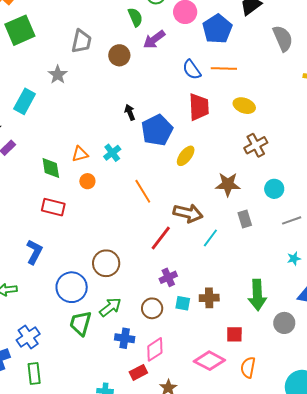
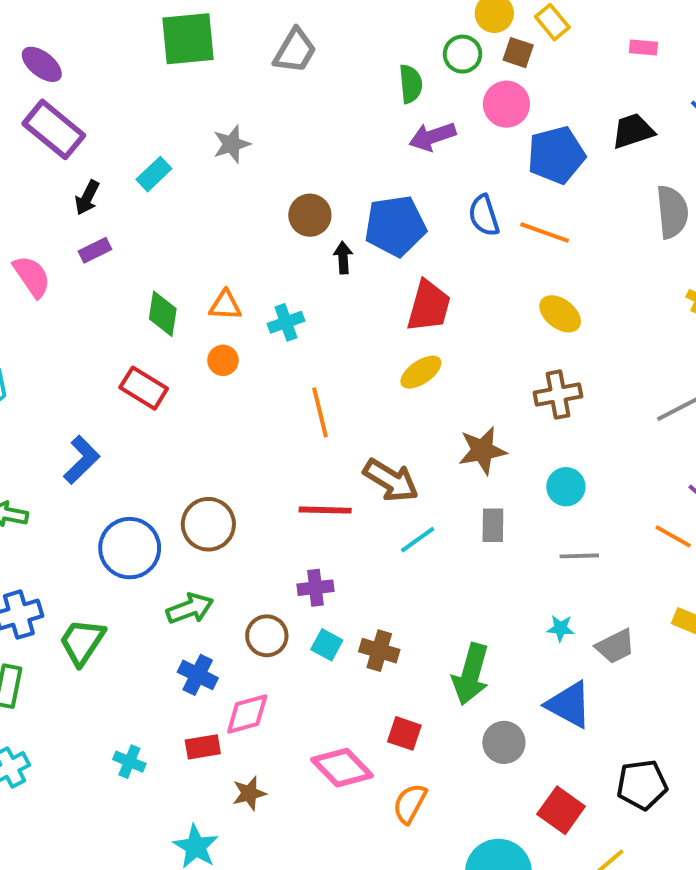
gray trapezoid: (82, 41) -> (295, 51), moved
brown circle: (119, 55) -> (310, 215), moved
cyan rectangle: (25, 101) -> (154, 174), size x0.7
red trapezoid: (199, 107) -> (429, 306), moved
blue pentagon: (157, 130) -> (395, 226), moved
brown star: (228, 184) -> (482, 451), turned -30
red line: (161, 238) -> (325, 510), turned 36
green trapezoid: (81, 323) -> (82, 642), moved

